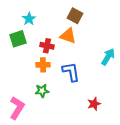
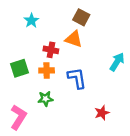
green square: (18, 39) -> (19, 68), moved

